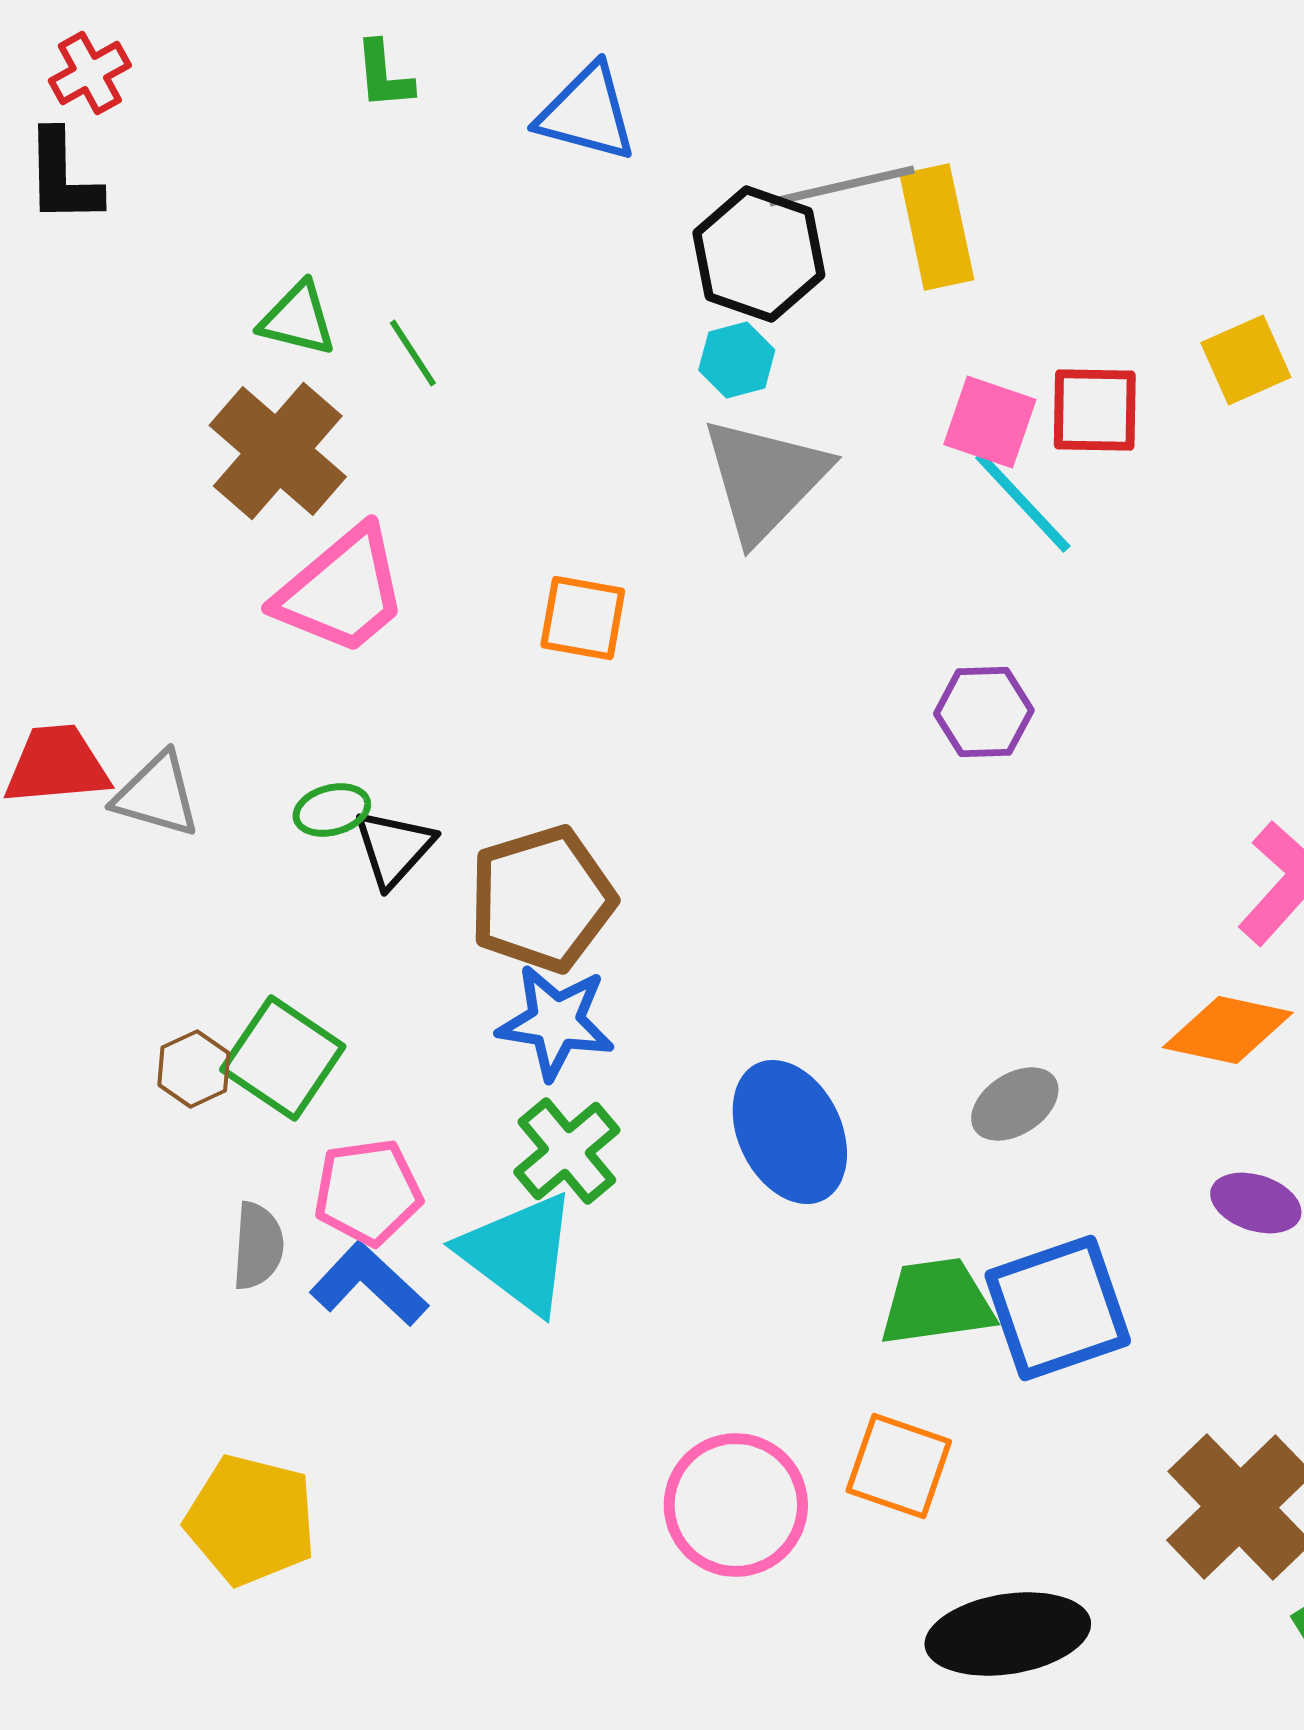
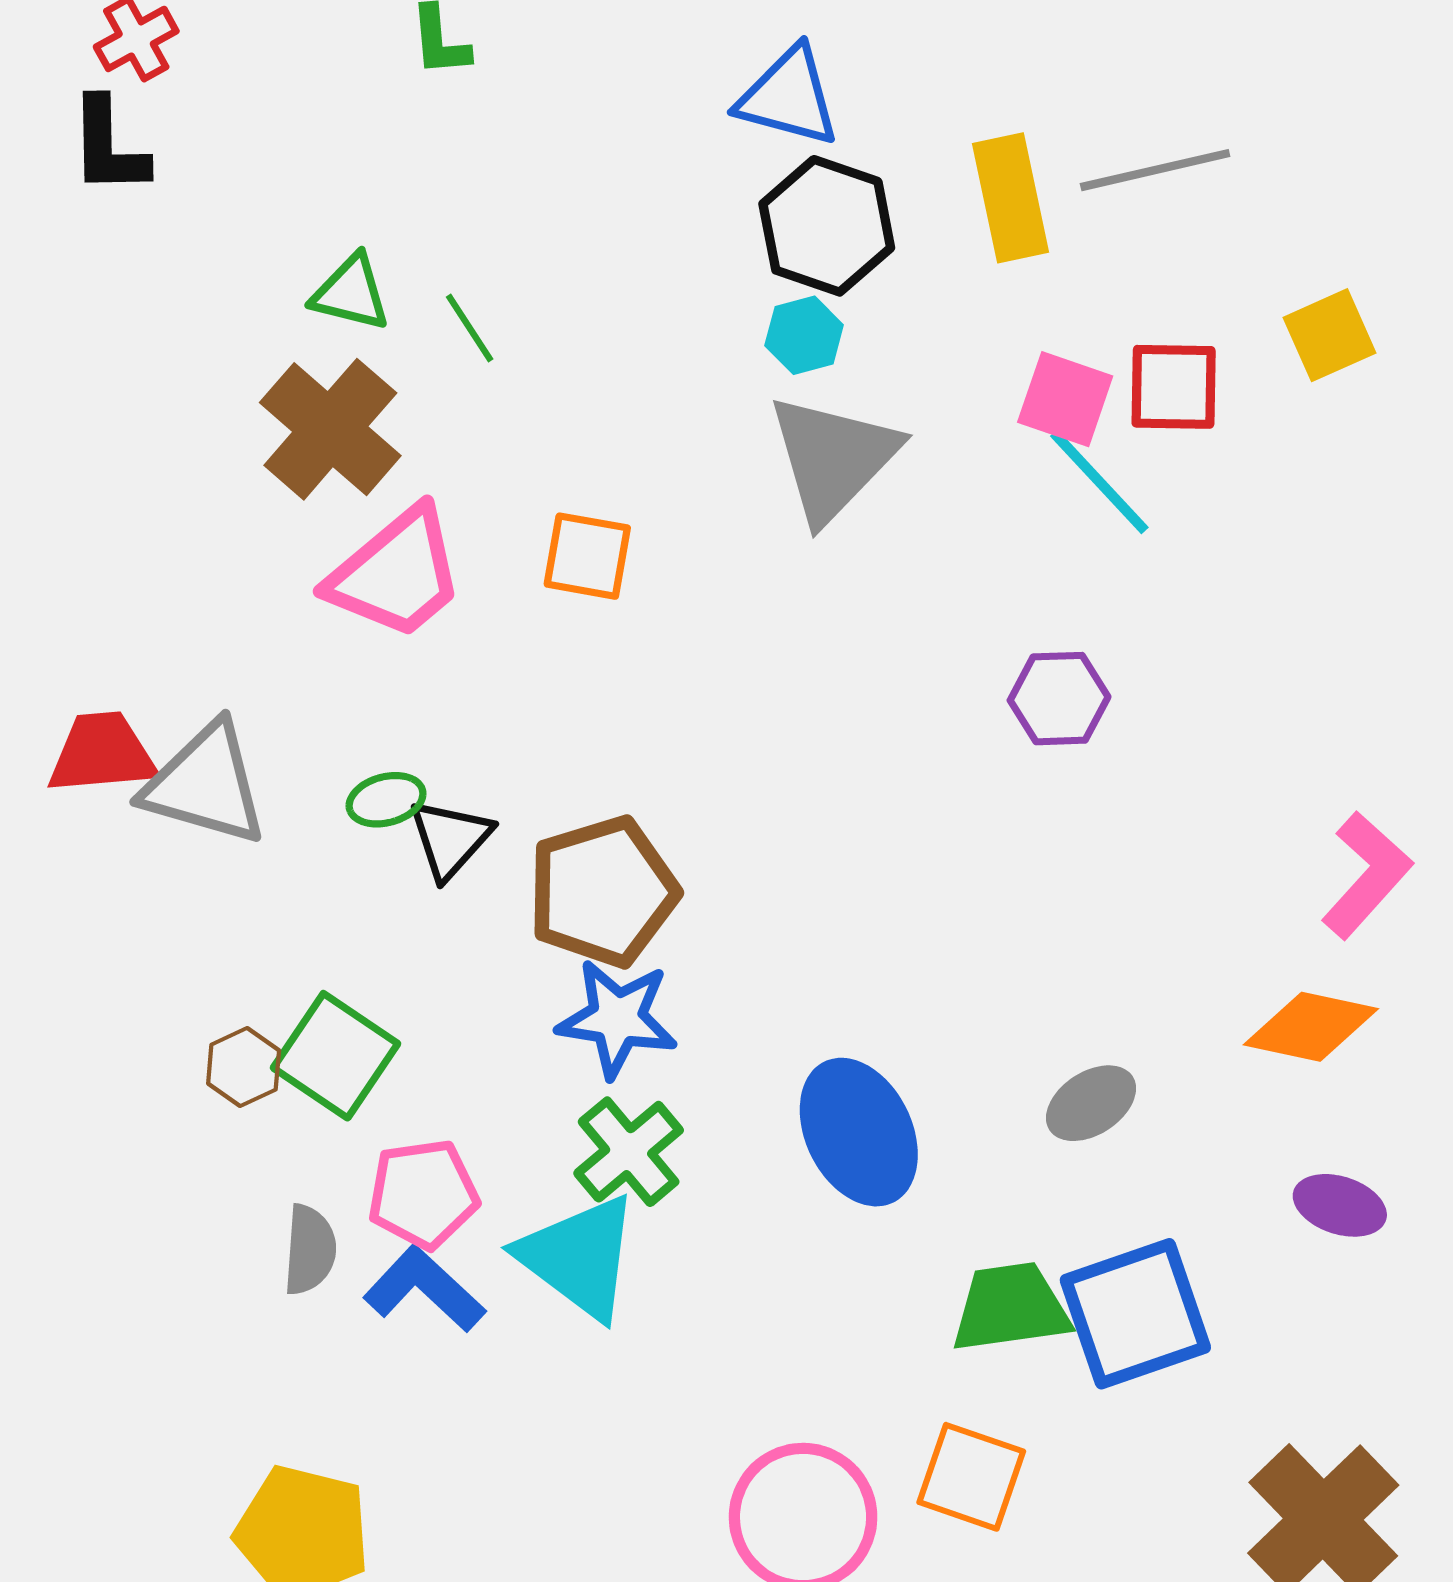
blue triangle: (587, 113) -> (789, 97), moved
gray line: (842, 186) -> (1155, 170), moved
orange square: (583, 618) -> (587, 556), moved
gray triangle: (157, 795) -> (205, 784), size x1.4

